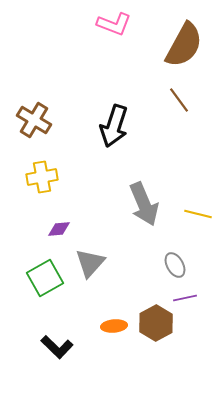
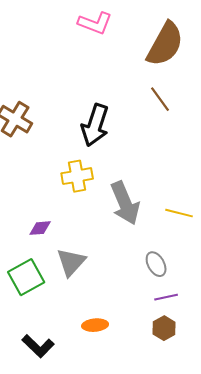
yellow cross: (42, 177) -> (77, 176), moved
brown hexagon: (156, 323) -> (164, 328), moved, size x0.7

